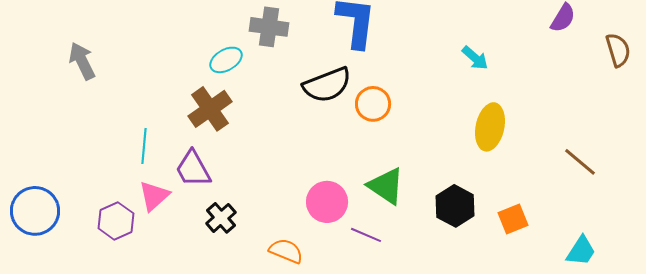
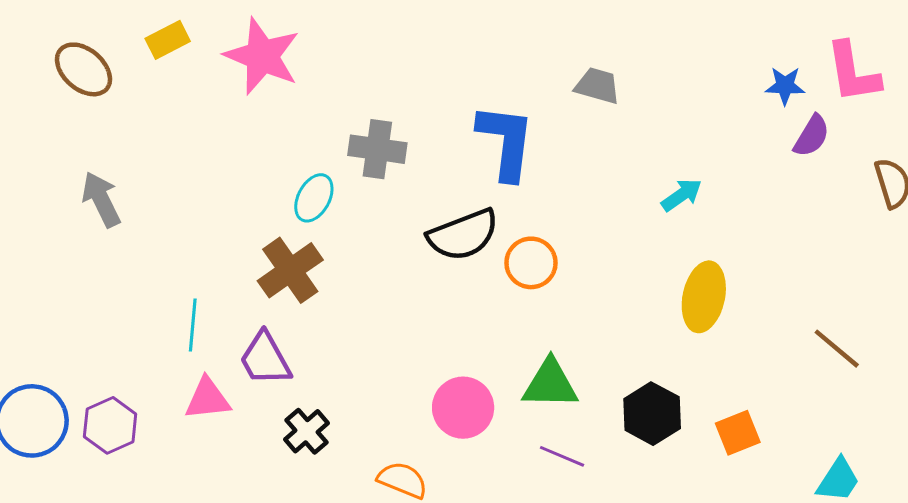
cyan arrow: (475, 58) -> (682, 195), turned -76
cyan ellipse: (226, 60) -> (314, 198), turned -32
green triangle: (386, 186) -> (550, 384), turned -33
pink triangle: (154, 196) -> (208, 399), turned 36
purple hexagon: (116, 221) -> (110, 425), moved
purple line: (366, 235) -> (562, 456), moved

